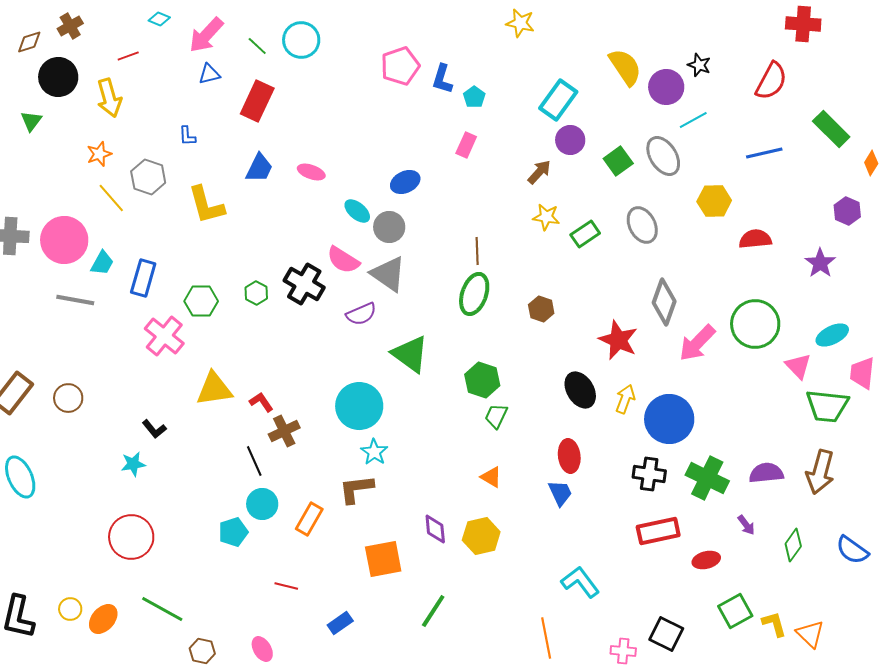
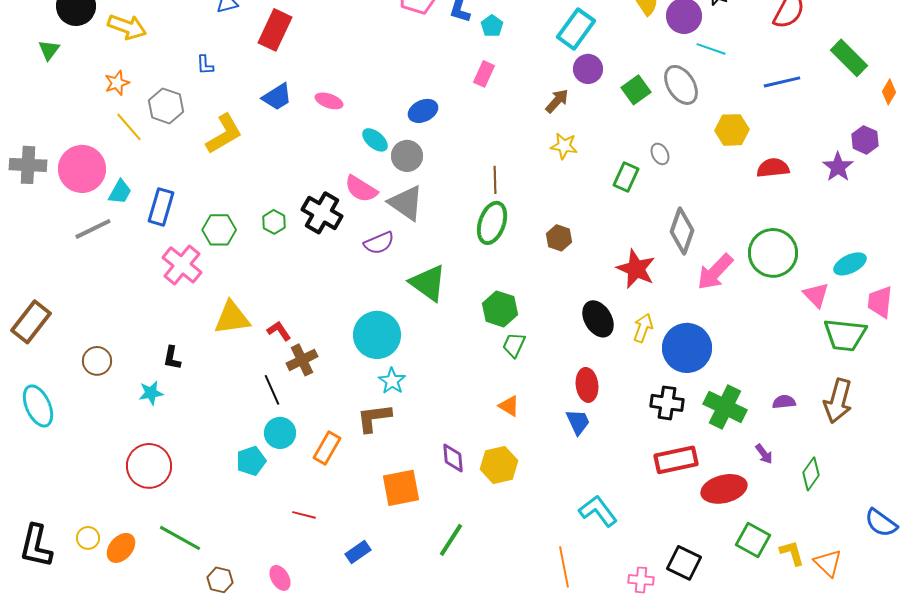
yellow arrow: (109, 98) -> (127, 27), turned -54
cyan line: (693, 120) -> (711, 49), turned 48
blue trapezoid: (259, 168) -> (277, 97), turned 32
yellow L-shape: (206, 205) -> (224, 134), turned -105
gray ellipse: (642, 225) -> (660, 154), size x0.6
green rectangle: (585, 234) -> (626, 177), moved, turned -32
purple star: (820, 263) -> (838, 167), moved
gray line: (75, 300) -> (93, 229), turned -36
brown circle: (68, 398) -> (97, 361), moved
black L-shape: (154, 429) -> (172, 358), turned 50
purple semicircle: (766, 473) -> (784, 402), size x0.7
blue semicircle: (852, 550) -> (881, 523), moved
red ellipse: (706, 560) -> (724, 489), size x1.6
green square: (735, 611) -> (753, 540), turned -32

